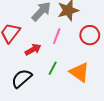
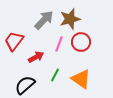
red circle: (90, 35) -> (81, 42), moved

